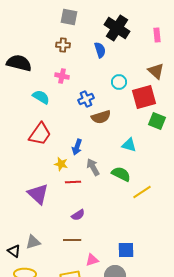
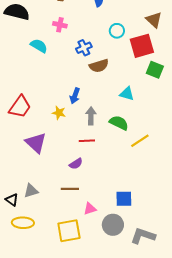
red trapezoid: (40, 134) -> (20, 107), moved
gray arrow: (93, 167) -> (91, 116), turned 30
red line: (73, 182) -> (87, 141), moved

